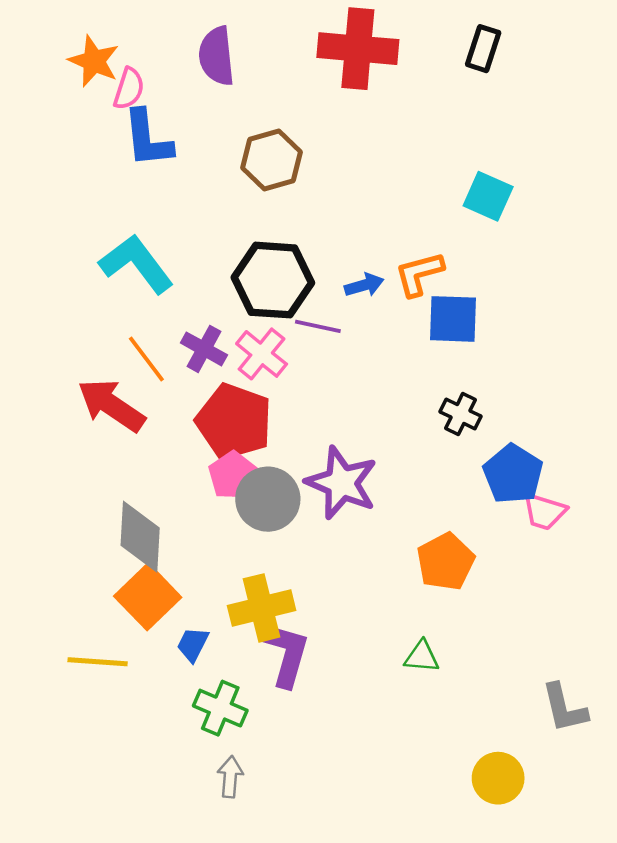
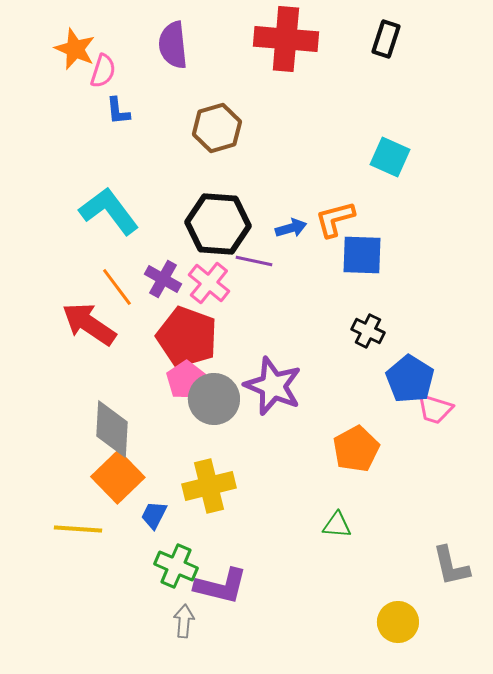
blue L-shape: (148, 139) -> (118, 111), size x0.6
purple L-shape: (287, 654) -> (221, 586), moved, turned 88

